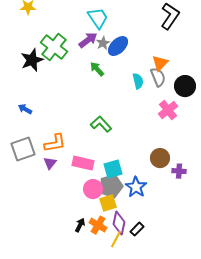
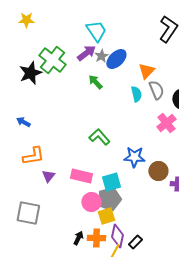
orange triangle: (160, 63) -> (146, 71), moved
orange L-shape: (55, 143) -> (33, 156), moved
gray square: (23, 149) -> (28, 213), moved, turned 30
blue star: (136, 187) -> (134, 157), moved, turned -30
orange cross: (98, 225) -> (96, 238), turned -30

